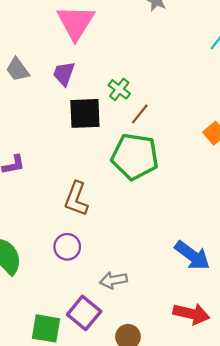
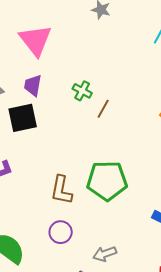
black square: (85, 113) -> (23, 118), moved
green pentagon: (135, 157) -> (107, 181), moved

